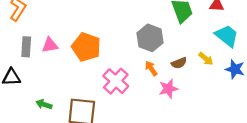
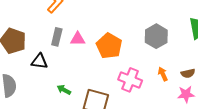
gray hexagon: (150, 38) -> (156, 36), moved
pink cross: (116, 81) -> (130, 80), turned -30
pink star: (168, 89) -> (186, 94), moved

